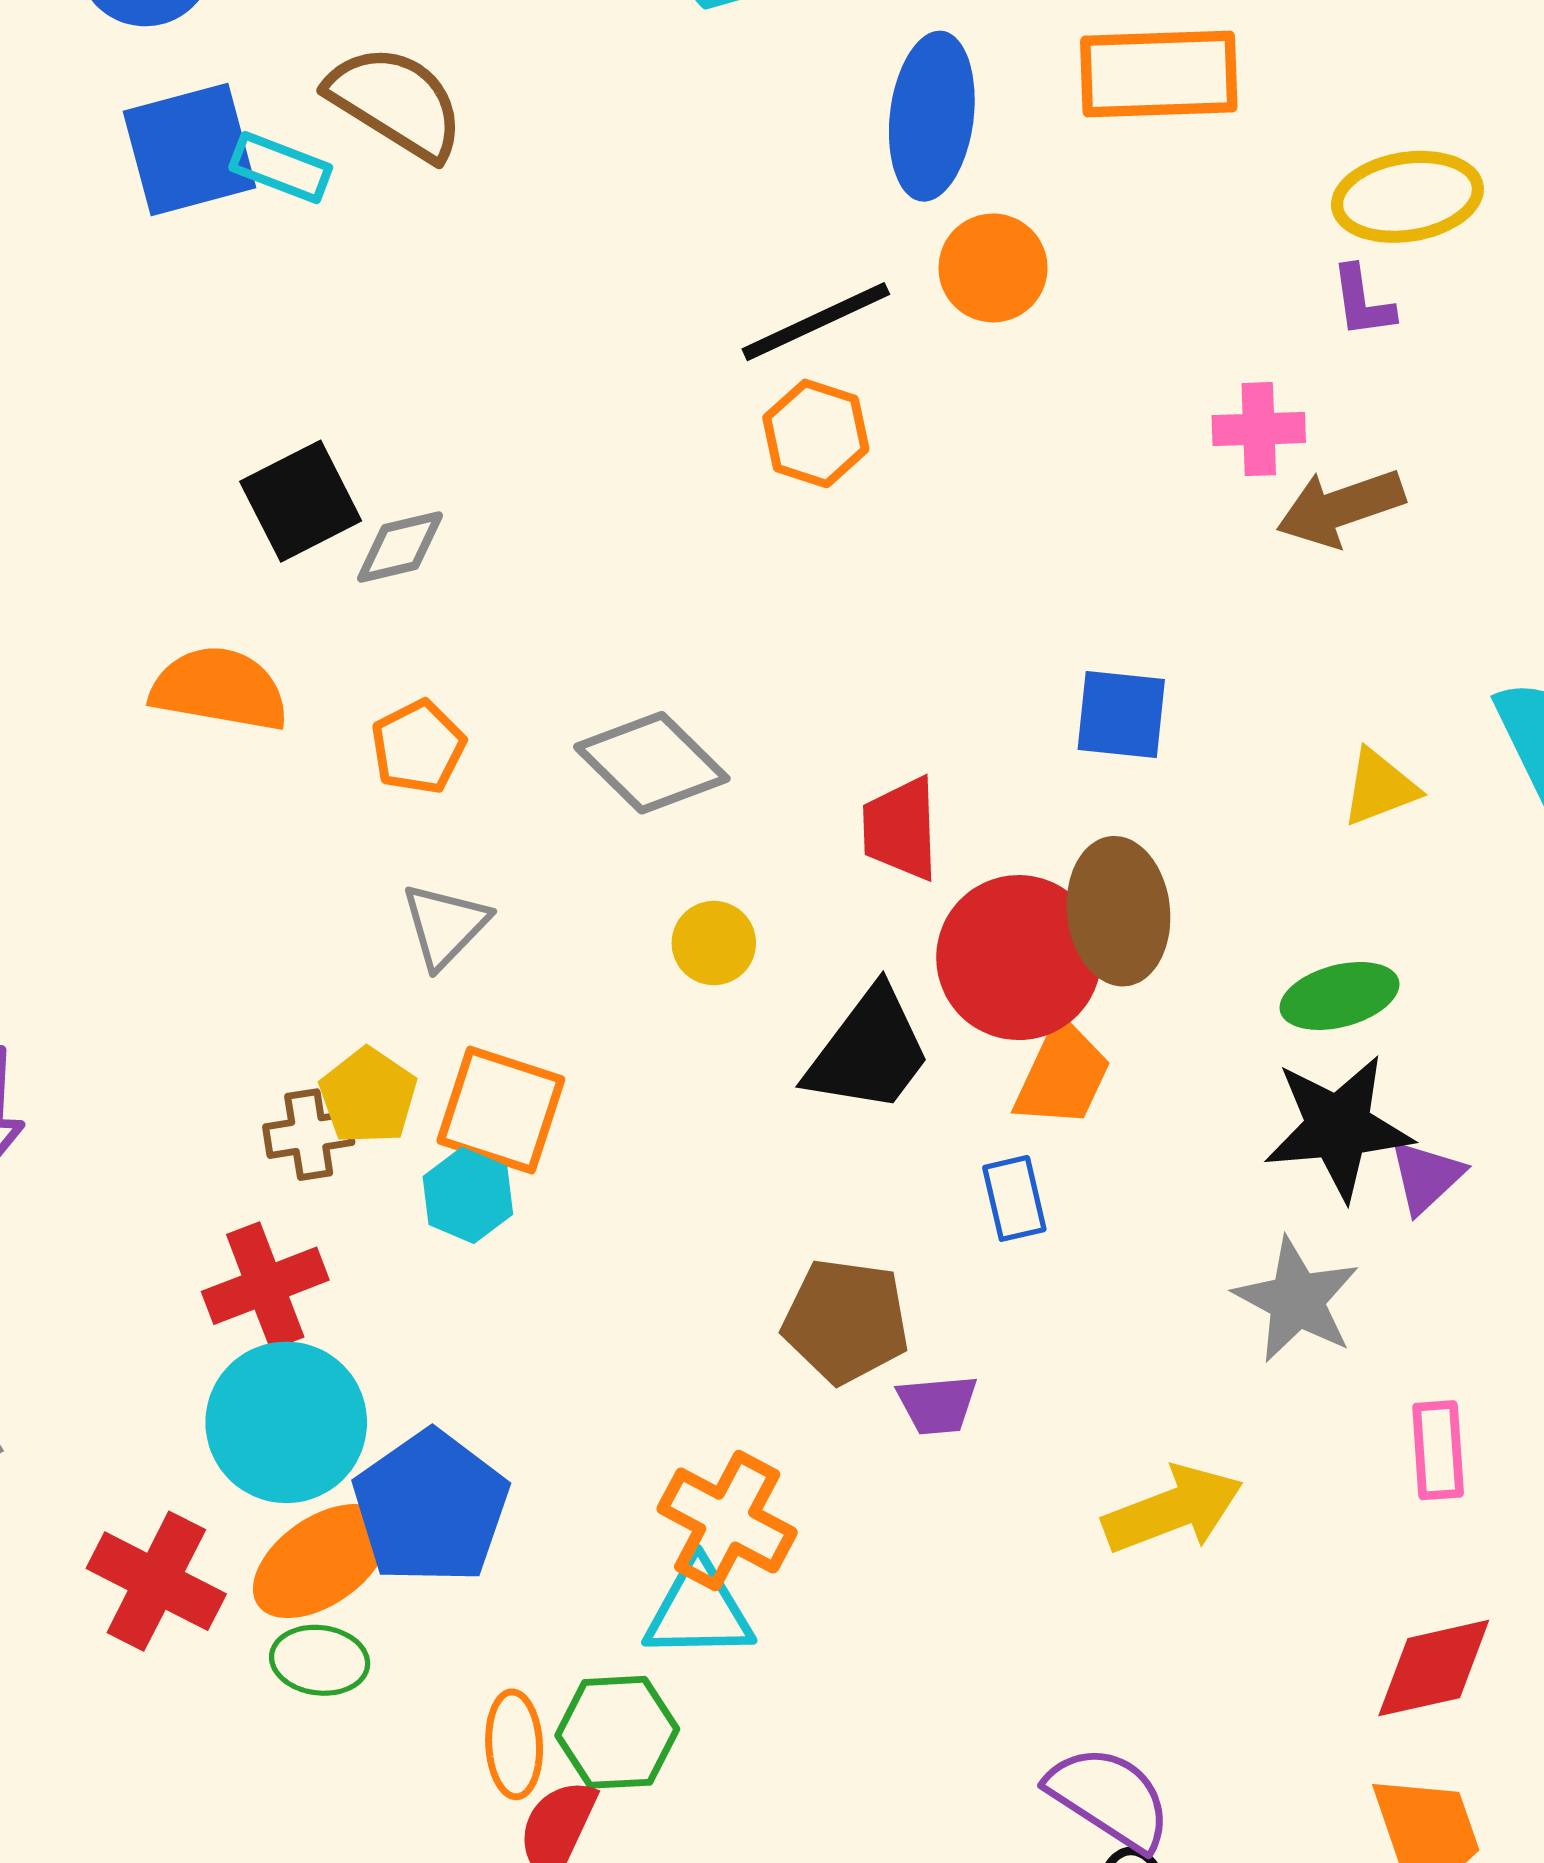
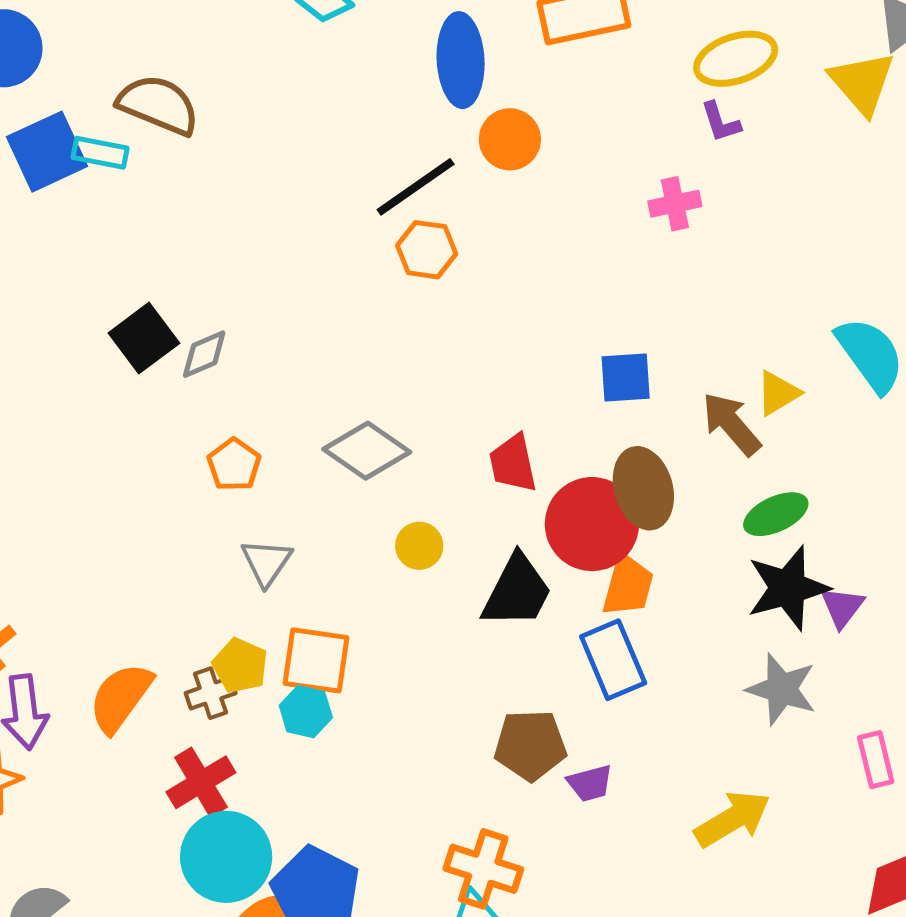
brown arrow: (1340, 508) -> (731, 424), moved, turned 78
orange semicircle: (219, 689) -> (121, 697), moved, turned -54
blue rectangle: (1014, 1198) -> (613, 660), size x1.6

